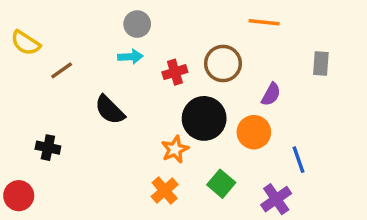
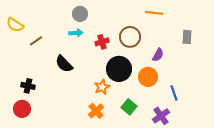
red circle: (19, 196) -> (22, 109), moved

